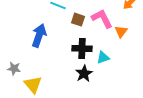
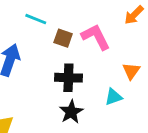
orange triangle: (121, 32) -> (131, 71), moved
cyan triangle: (103, 58) -> (113, 97), moved

